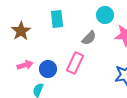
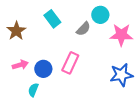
cyan rectangle: (57, 19) -> (52, 19), turned -30
gray semicircle: (89, 38) -> (83, 29), moved

